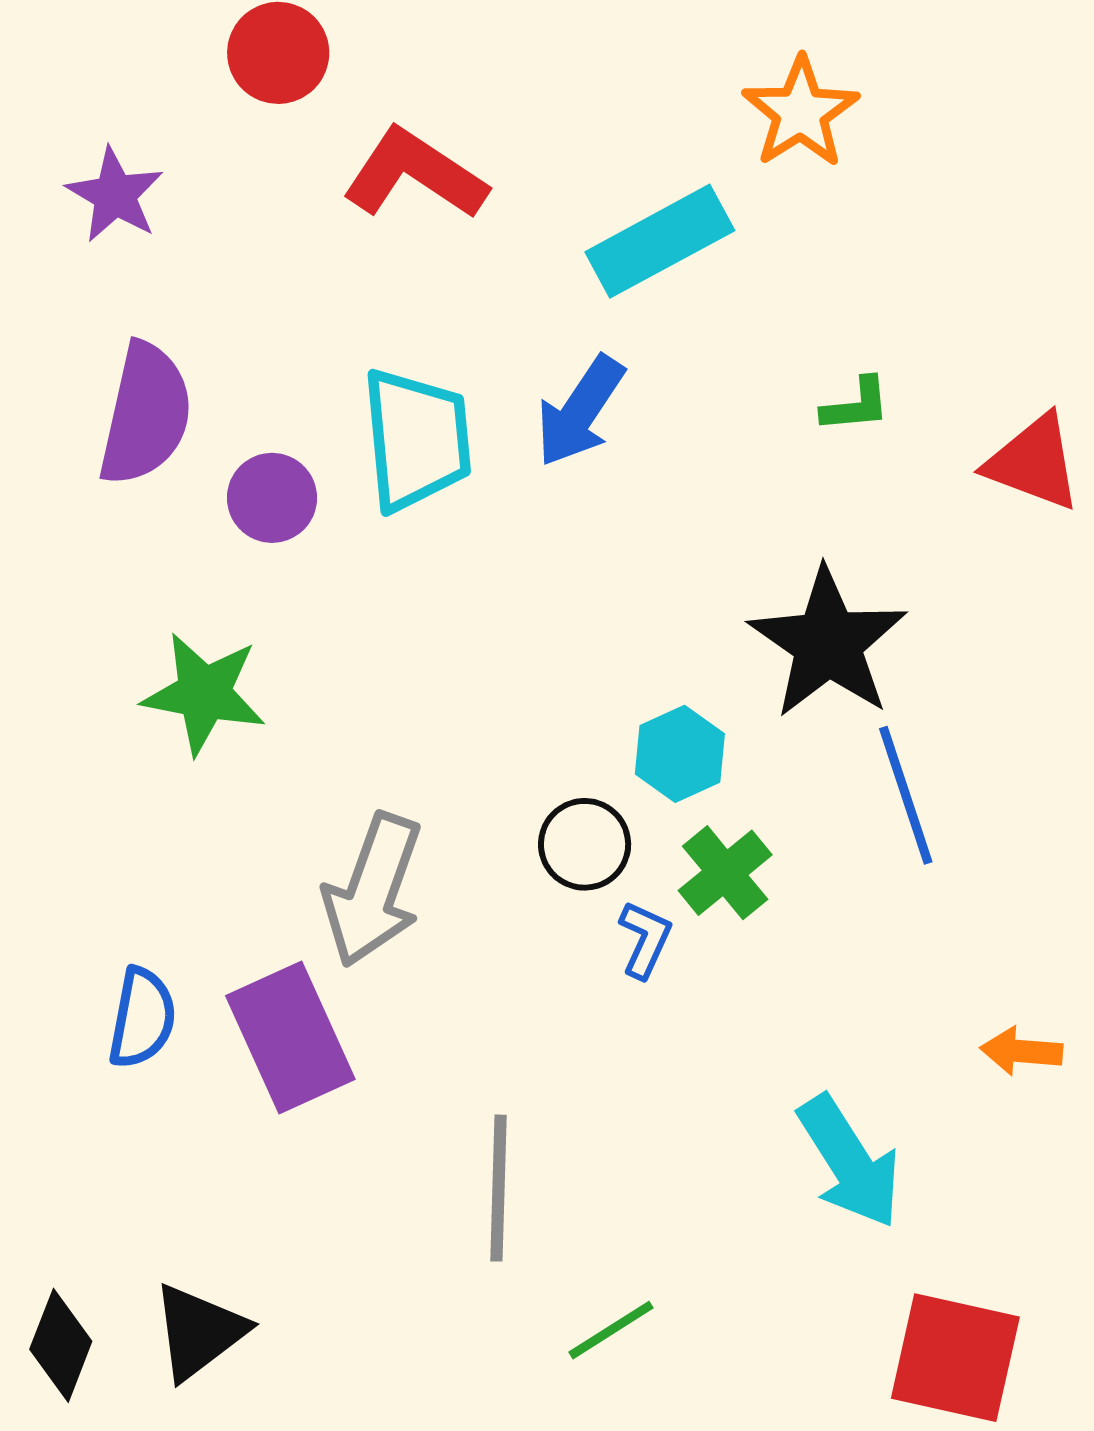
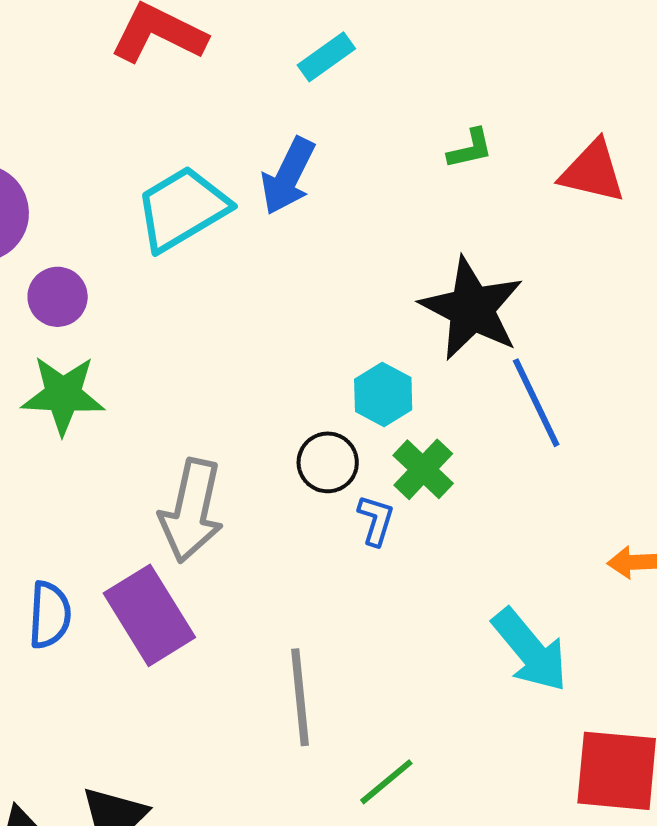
cyan rectangle: (660, 241) -> (326, 57), size x0.6
cyan trapezoid: (416, 439) -> (182, 209), turned -108
purple circle: (272, 498) -> (58, 297), moved

